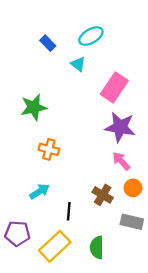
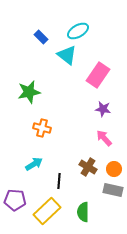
cyan triangle: (78, 64) -> (67, 55), size x1.5
purple star: (120, 127) -> (103, 109), size x0.6
orange circle: (133, 188) -> (114, 169), moved

